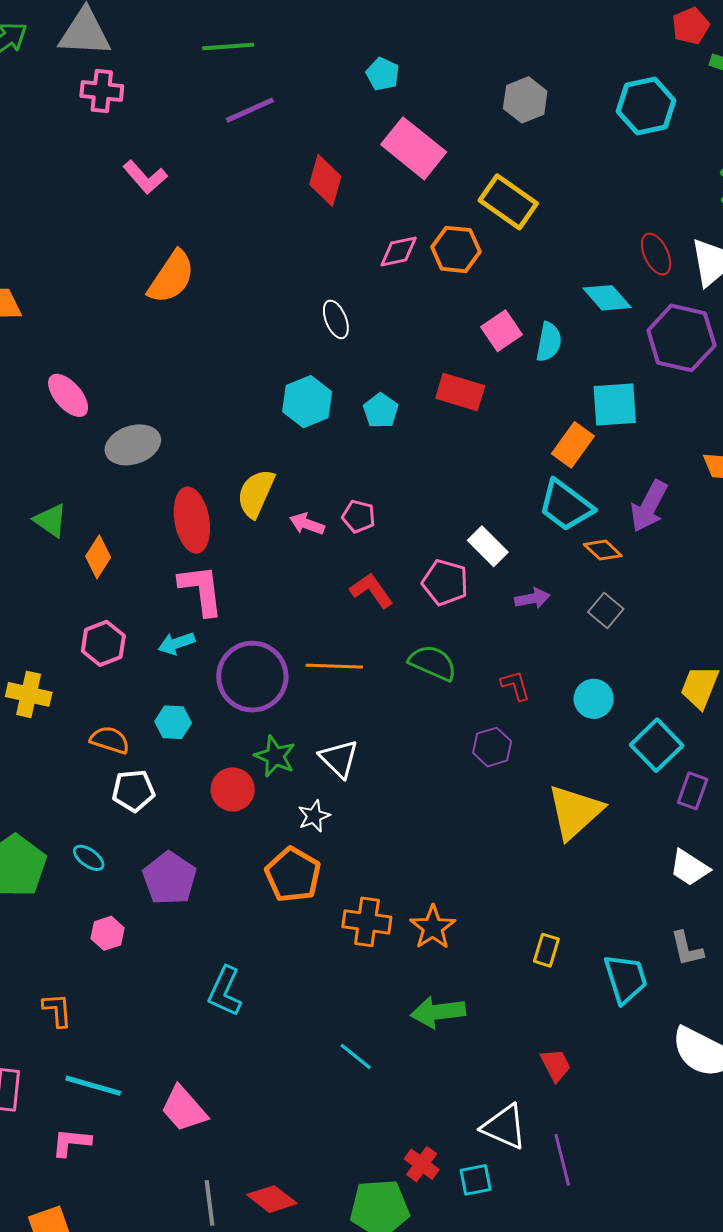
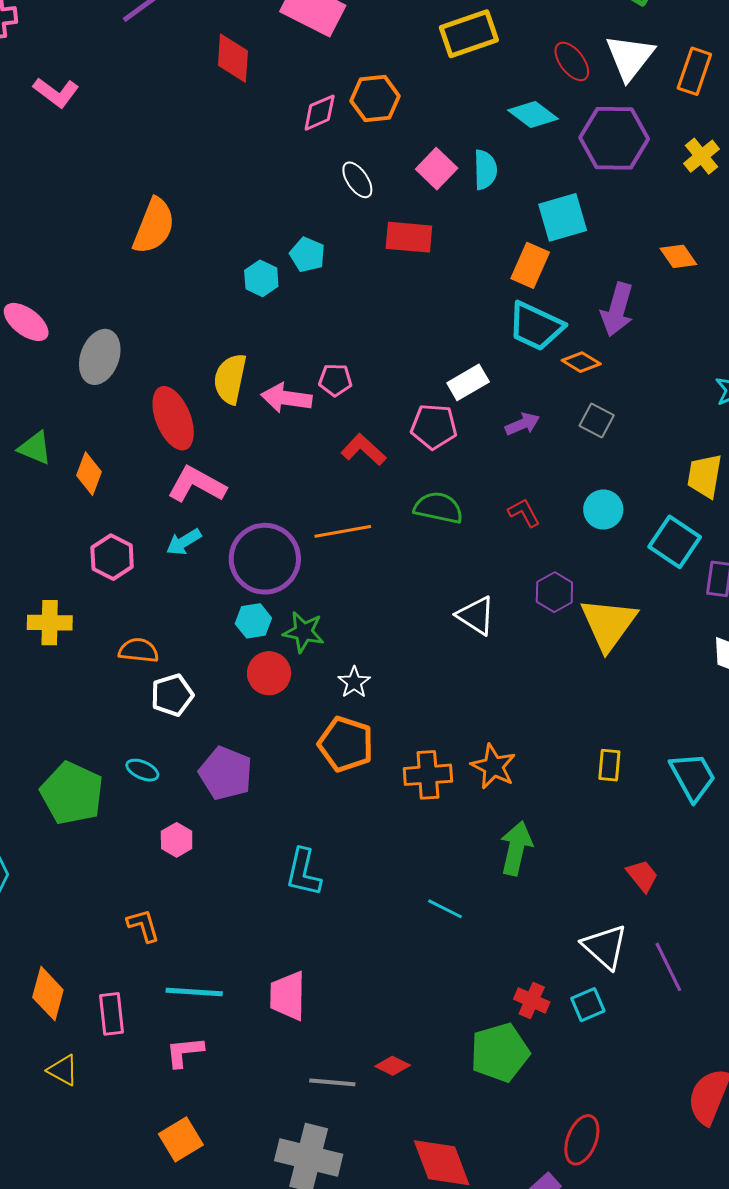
yellow rectangle: (508, 202) -> (469, 34), moved, turned -42
orange semicircle: (171, 277) -> (154, 226), moved
white ellipse: (336, 319) -> (357, 180), moved
cyan hexagon: (307, 402) -> (261, 278), size x0.7
cyan pentagon: (381, 411) -> (307, 255), moved
gray ellipse: (133, 445) -> (100, 357), turned -40
pink arrow: (307, 524) -> (286, 398), size x1.4
white rectangle: (488, 546) -> (468, 382), turned -63
pink L-shape: (201, 590) -> (197, 485), turned -42
cyan hexagon: (173, 722) -> (253, 621), moved
purple hexagon: (492, 747) -> (554, 592), moved
white triangle: (339, 759) -> (476, 615), moved
green arrow: (438, 1012) -> (516, 848), turned 122
pink trapezoid: (184, 1109) -> (288, 996), turned 54
white triangle: (504, 1127) -> (605, 947), turned 30
red diamond: (272, 1199) -> (393, 1066), size x0.7
gray line: (209, 1203) -> (332, 1082), turned -66

